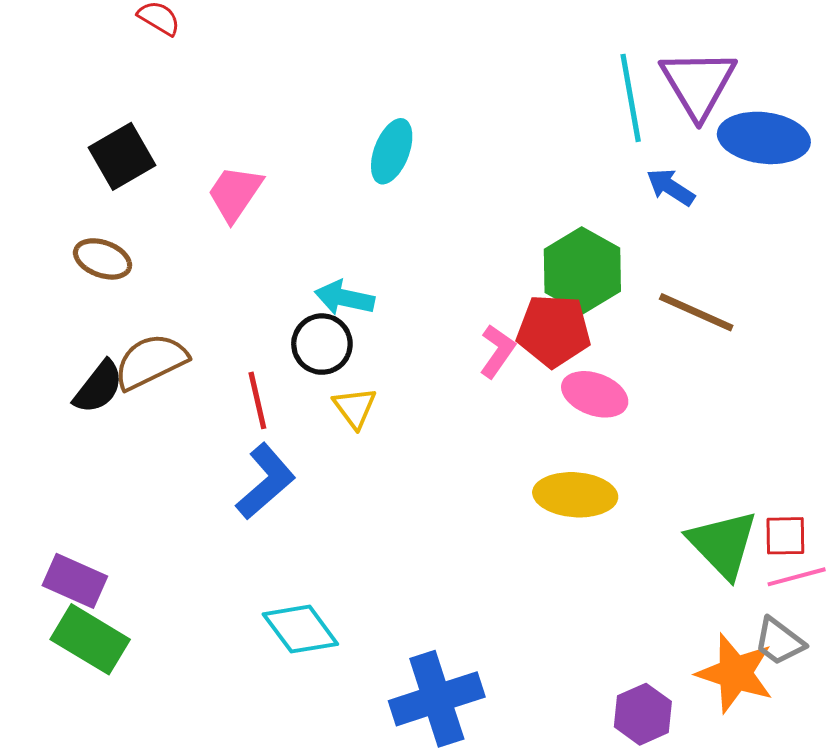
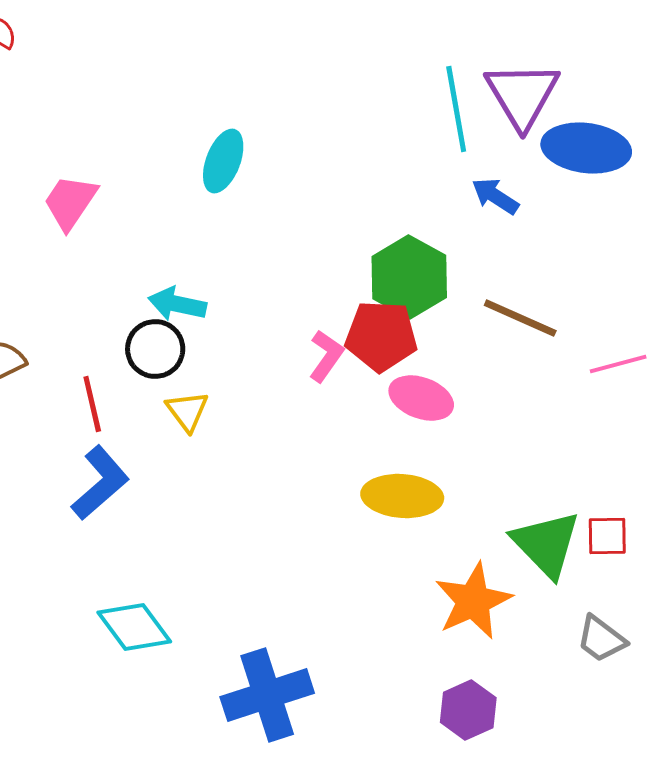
pink line: (797, 577) -> (618, 364), moved
orange star: (735, 673) -> (473, 601), moved, turned 30

